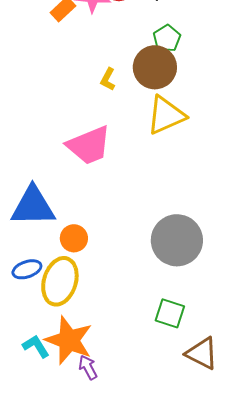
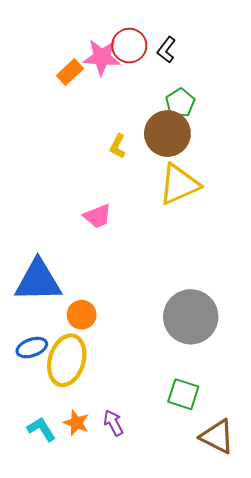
pink trapezoid: (89, 145) -> (97, 216), size x0.6
orange star: (69, 340) -> (76, 423), size x0.5
purple arrow: (88, 367) -> (113, 423), moved

